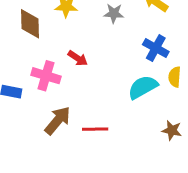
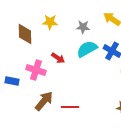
cyan semicircle: (143, 87) -> (87, 49), moved

